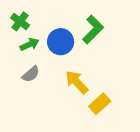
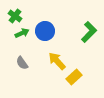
green L-shape: (93, 30) -> (89, 32), moved
gray semicircle: (31, 74) -> (22, 63), moved, turned 96

